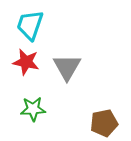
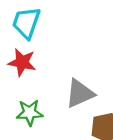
gray triangle: (67, 67) -> (80, 93), moved, turned 36

